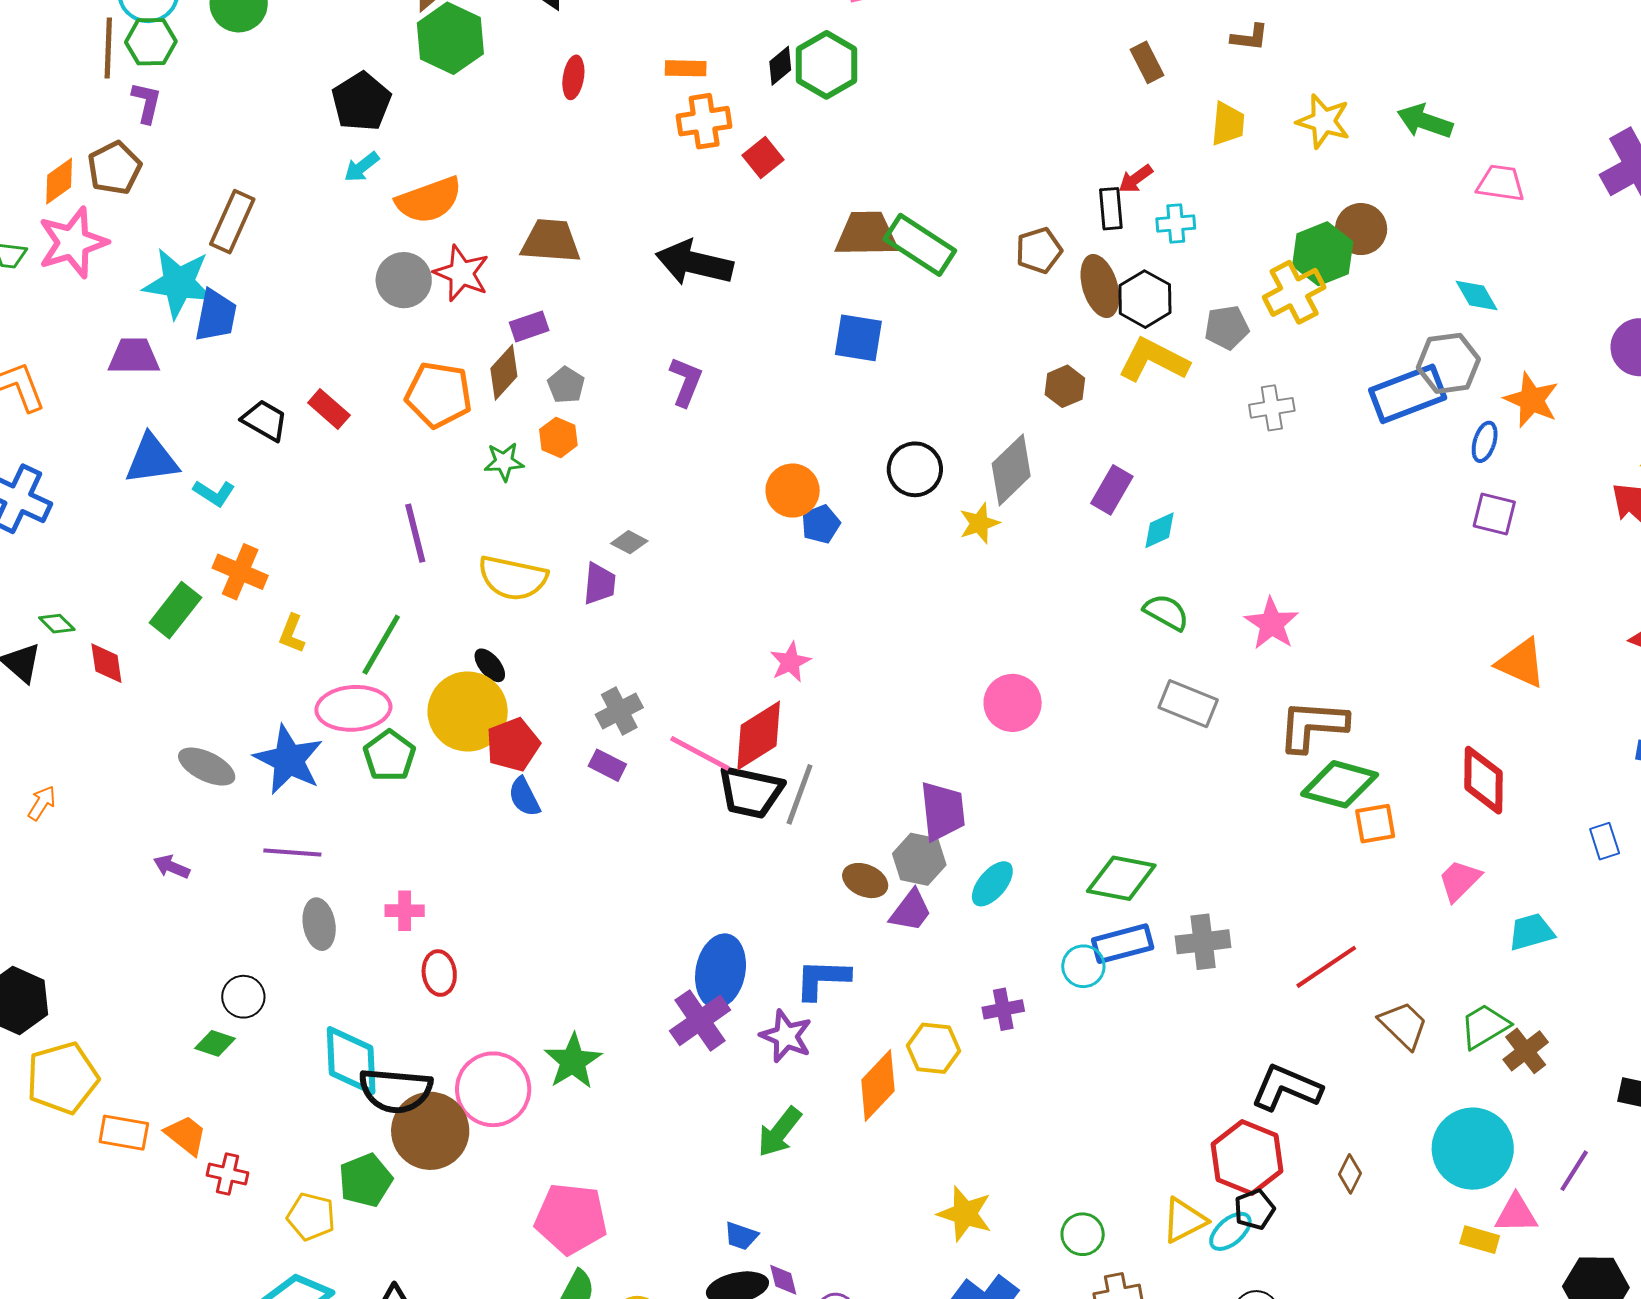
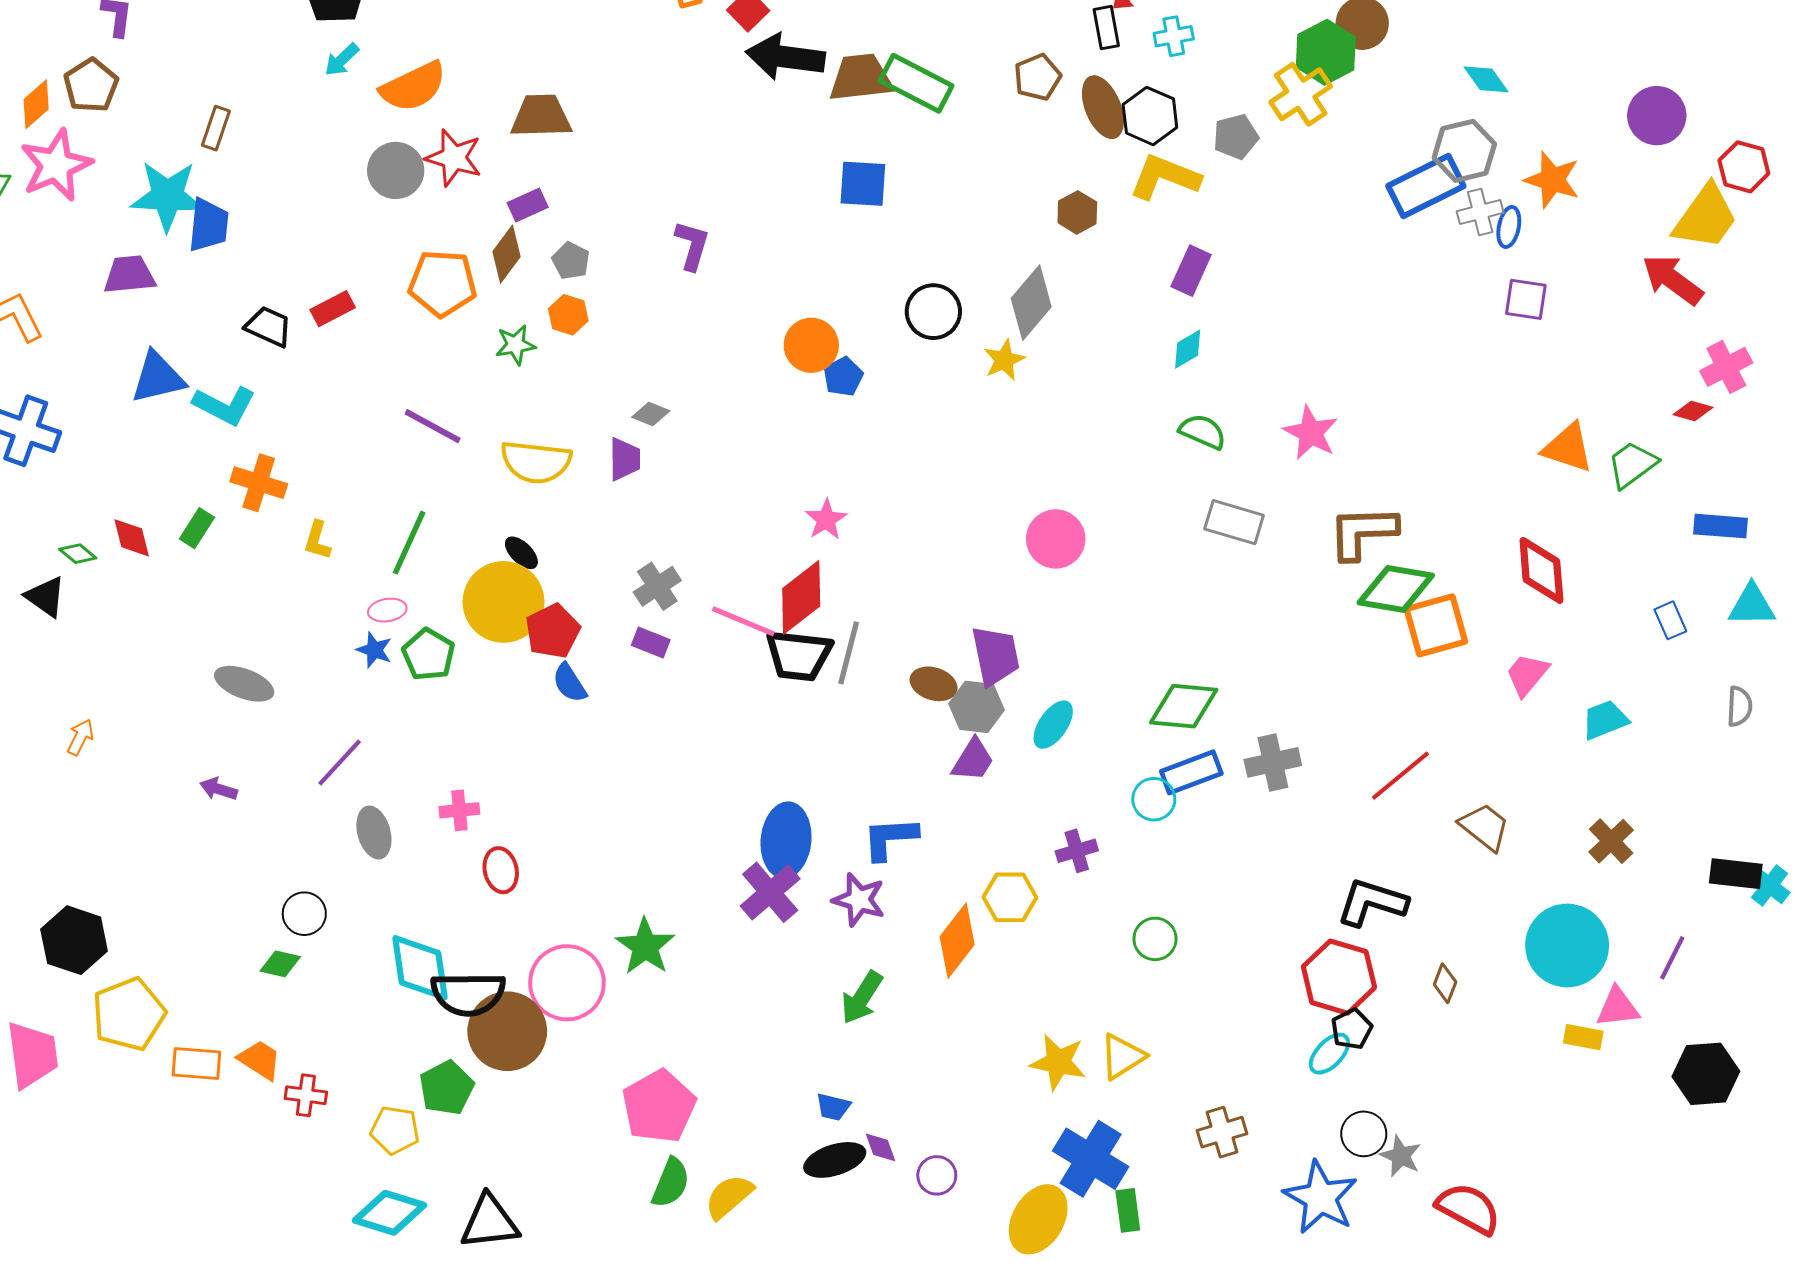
brown rectangle: (232, 222) -> (216, 128), size x0.7
black arrow: (694, 263) -> (785, 57), moved
gray cross: (1272, 408) -> (1480, 212), moved
red rectangle: (329, 409) -> (333, 309), turned -63
purple rectangle: (1112, 490) -> (1191, 271), moved
cyan L-shape: (214, 493) -> (224, 405), size x1.5
purple line: (415, 533) -> (433, 426), turned -42
green rectangle: (175, 610) -> (197, 528), size x0.7
red diamond: (106, 663) -> (132, 538), moved
pink ellipse: (353, 708) -> (387, 610), size x0.5
blue star: (289, 760) -> (374, 650), moved, size x0.5
orange square: (1375, 824) -> (1436, 625), size x1.5
purple line: (292, 852) -> (340, 762), turned -46
brown ellipse: (865, 881) -> (934, 684), moved
green trapezoid: (1485, 1026) -> (1632, 465), moved
pink pentagon: (571, 1219) -> (659, 1106), turned -30
yellow triangle: (1184, 1220) -> (1122, 1056), moved
green circle: (1083, 1234) -> (1155, 939), moved

